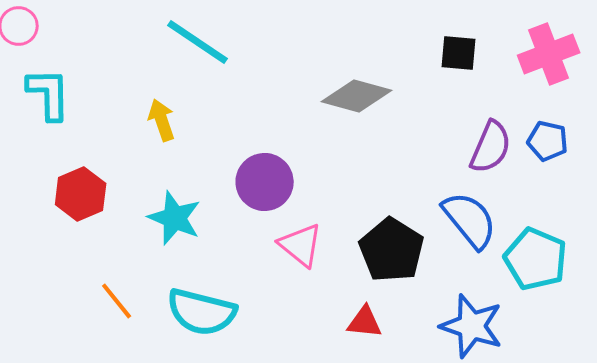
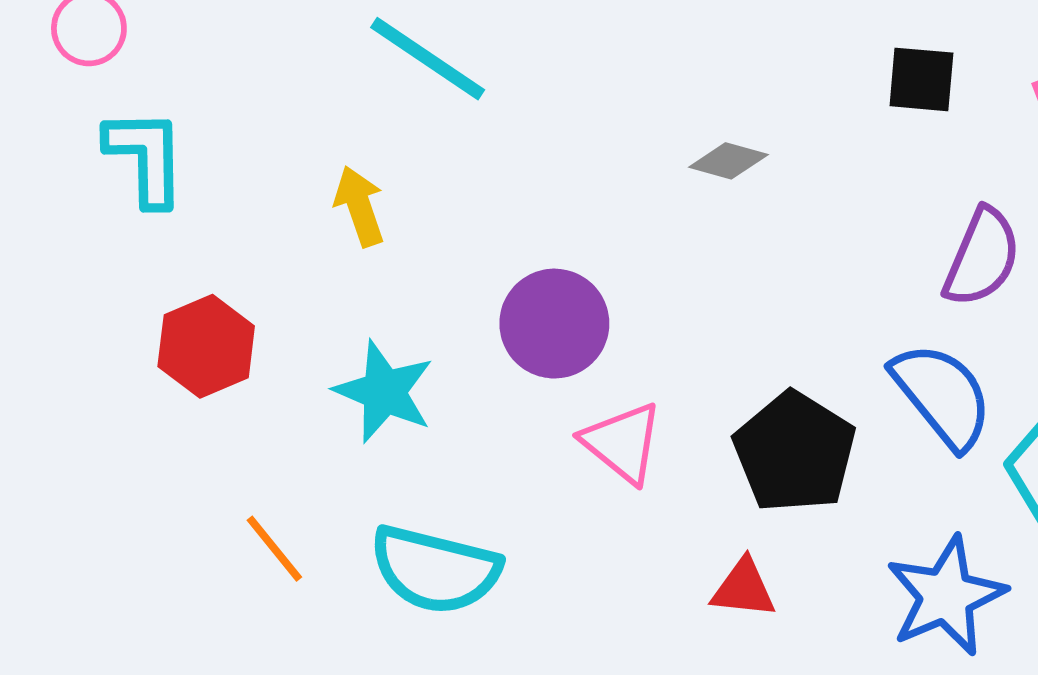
gray diamond: (357, 96) -> (728, 161), size x0.6
blue star: (472, 326) -> (946, 596), turned 30

